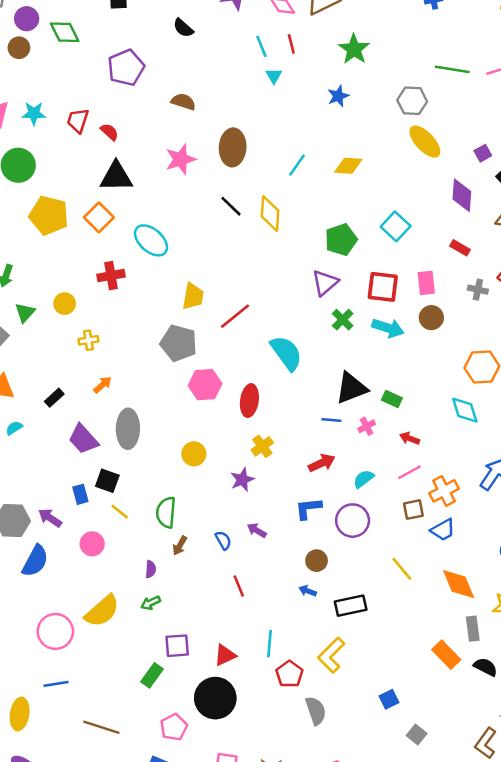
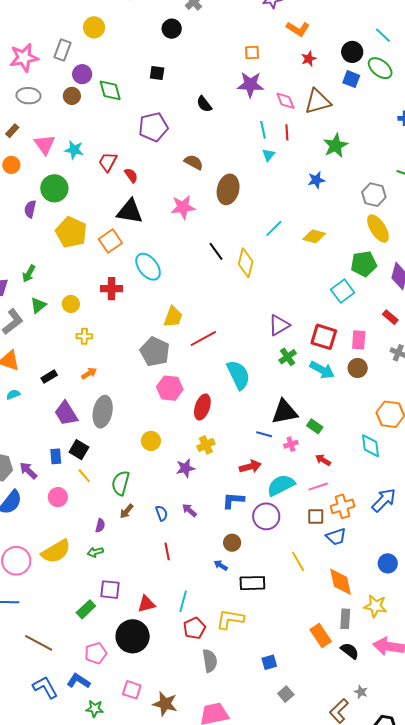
brown ellipse: (233, 147) -> (228, 189), moved
green pentagon: (341, 240) -> (364, 264), moved
cyan semicircle: (364, 479) -> (281, 485), size x1.6
yellow L-shape: (331, 655) -> (230, 619), turned 44

